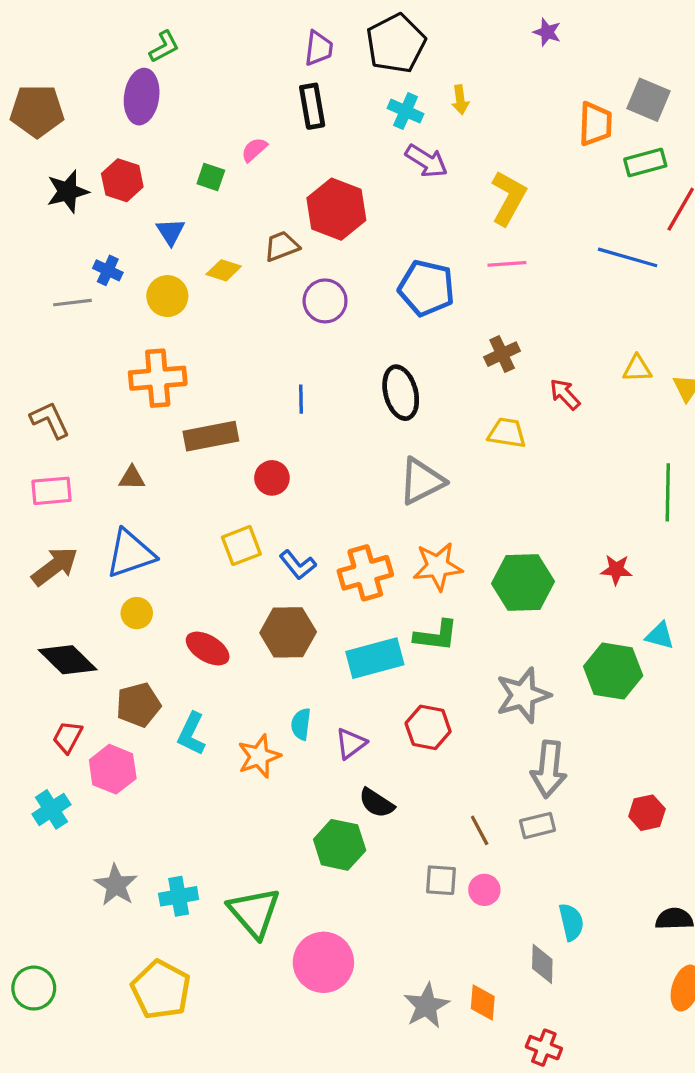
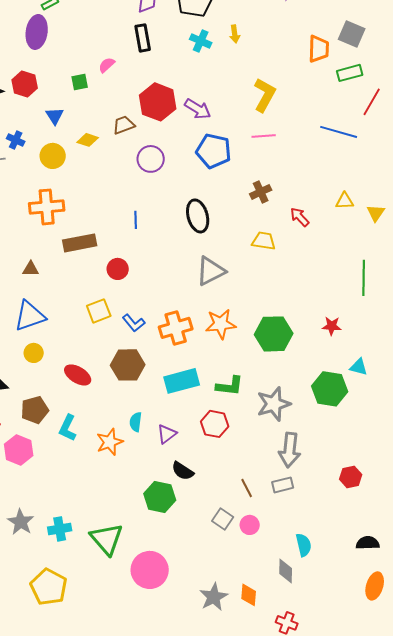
purple arrow: (426, 161) -> (198, 109), moved
green square: (211, 177) -> (80, 82), turned -30
green L-shape: (436, 636) -> (230, 386), moved
gray square: (441, 880) -> (223, 519), turned 30

